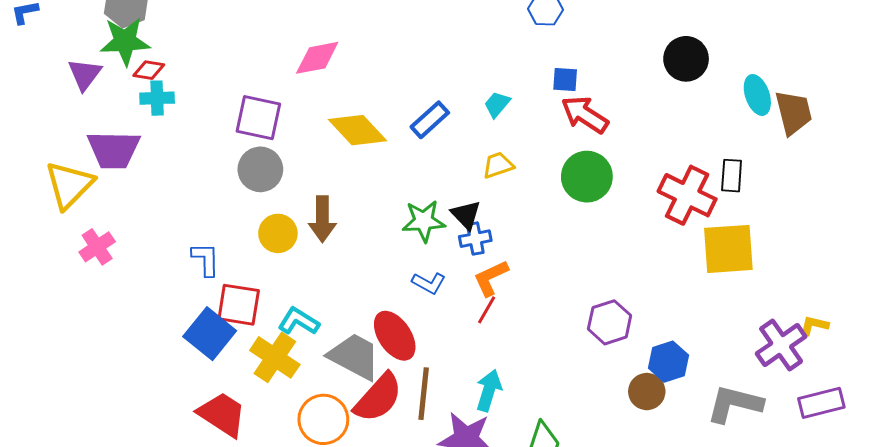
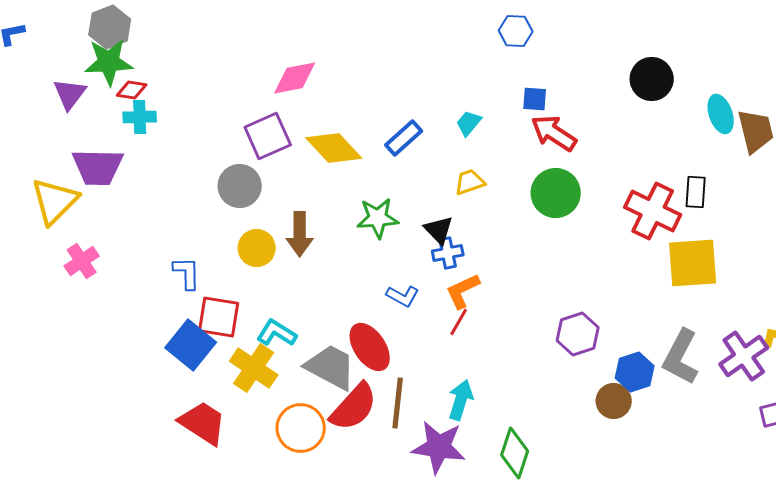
purple square: (258, 118) -> (268, 136), moved, turned -36
green star: (424, 221) -> (378, 218), moved
gray L-shape: (735, 404) -> (681, 357), moved, turned -76

